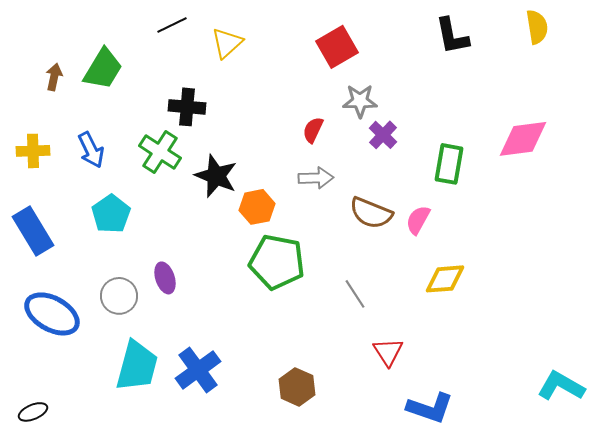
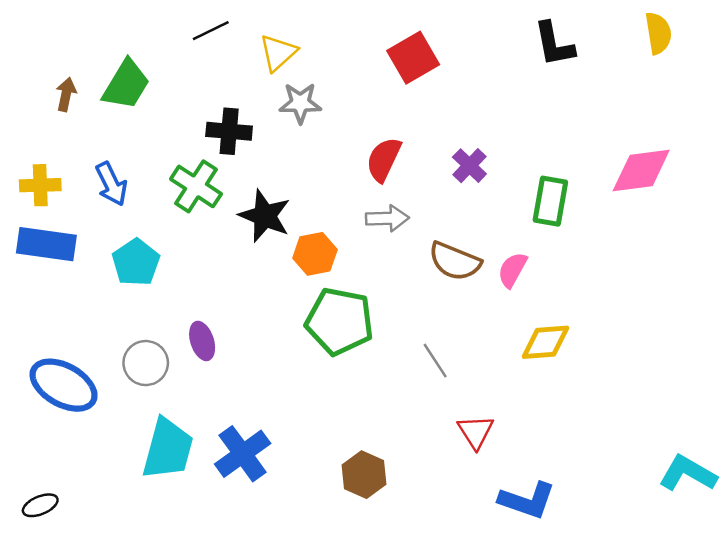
gray star: (360, 101) -> (300, 103), moved
red semicircle: (313, 130) -> (384, 159), size x1.4
blue rectangle: (33, 231) -> (46, 244), moved, turned -51

